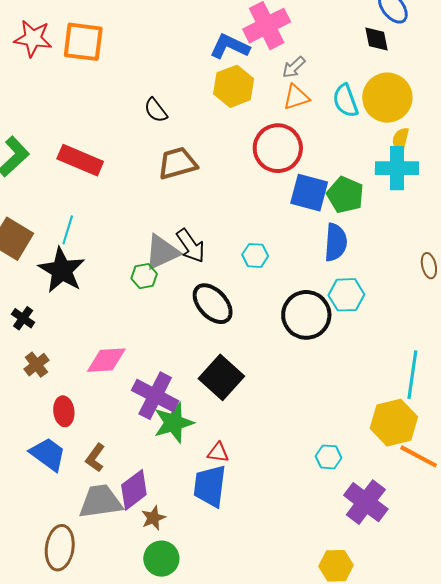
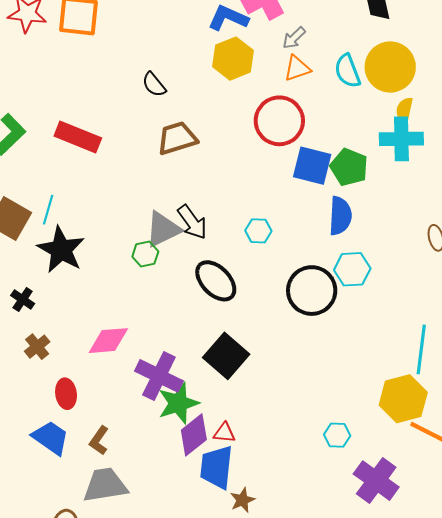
cyan line: (68, 230) -> (48, 210), moved
purple diamond: (134, 490) -> (194, 435), moved
brown star: (153, 518) -> (242, 500), moved

